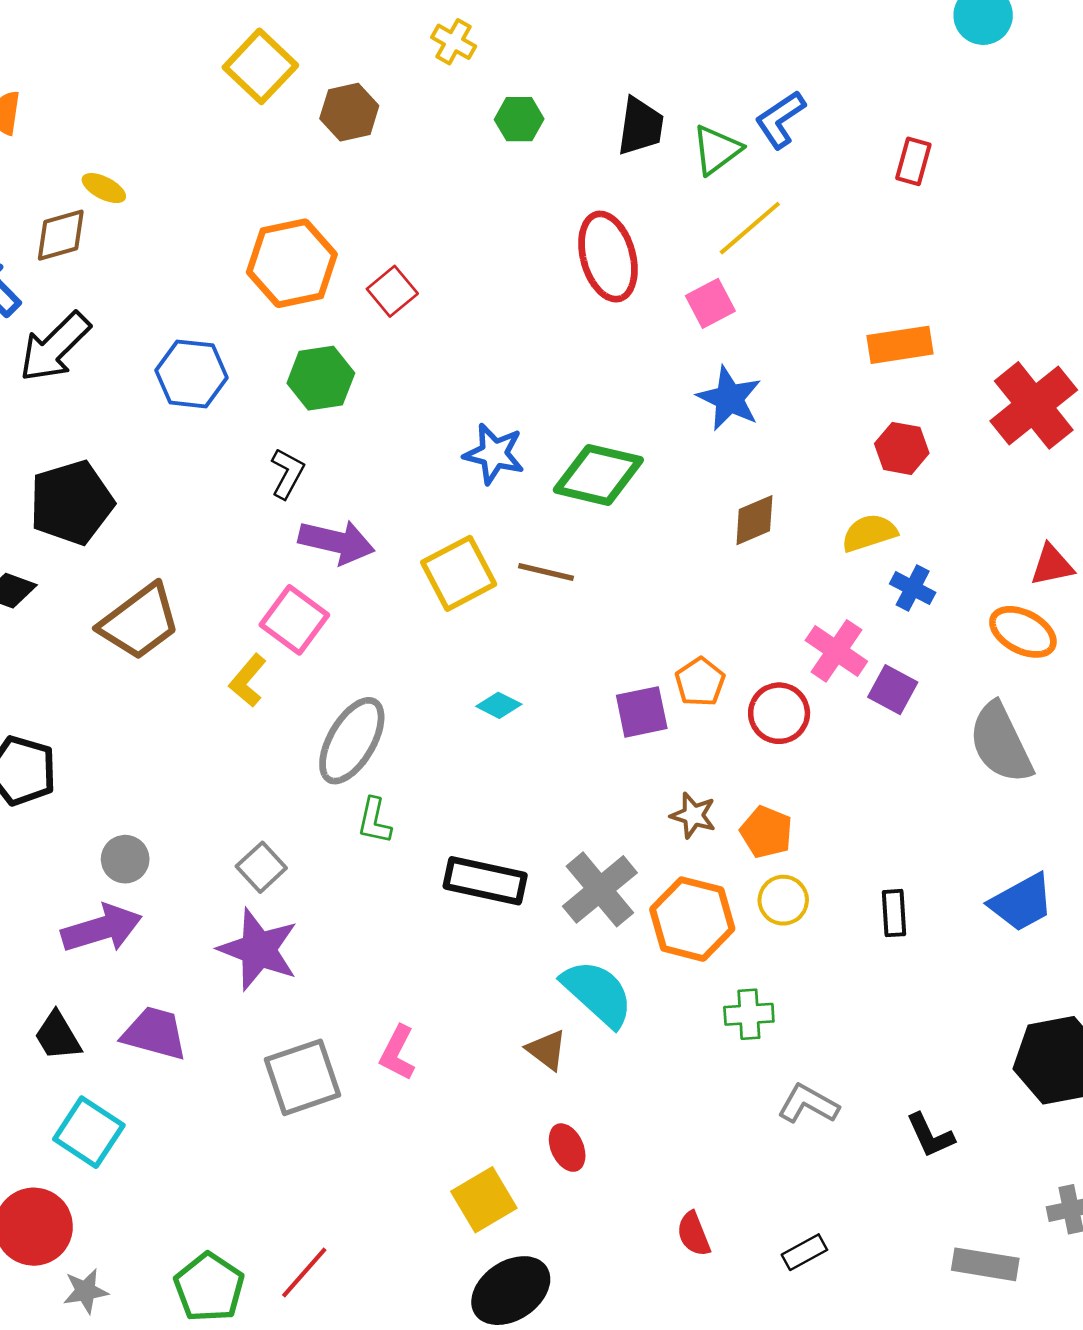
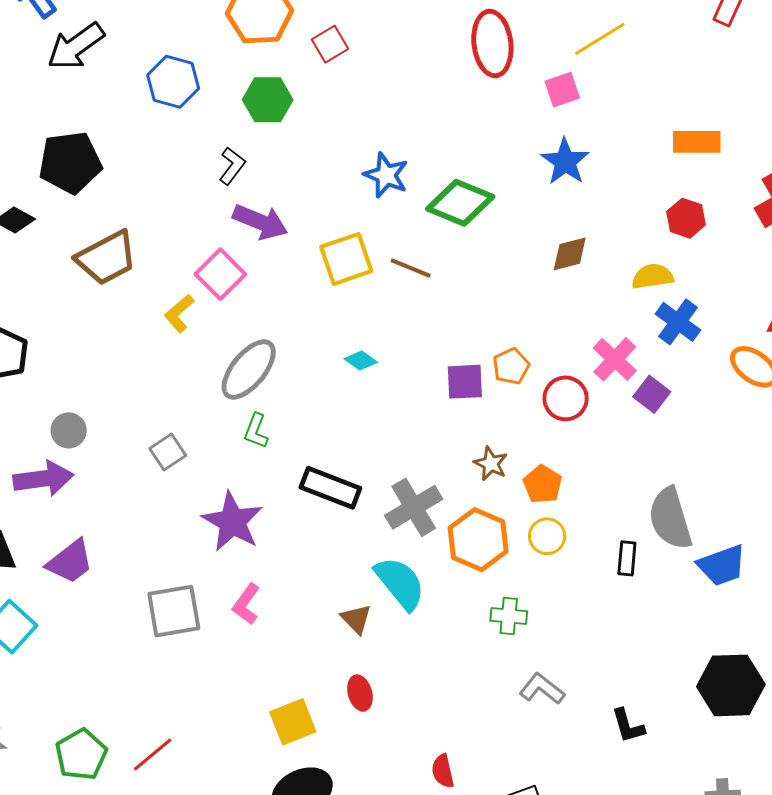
blue cross: (913, 588) -> (678, 322), size x1.4
gray semicircle: (1001, 743) -> (670, 519), moved
purple star: (258, 949) -> (232, 522), moved
purple trapezoid: (155, 1033) -> (70, 562), turned 118

